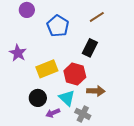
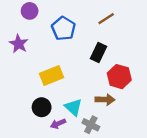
purple star: (18, 53) -> (19, 44), moved
red hexagon: (75, 74) -> (119, 77), moved

